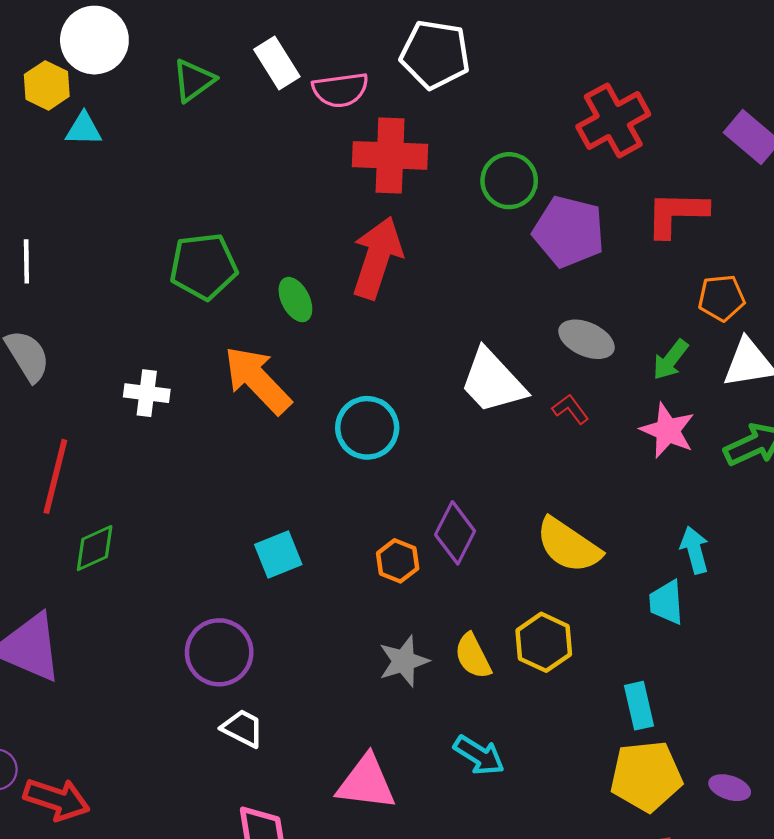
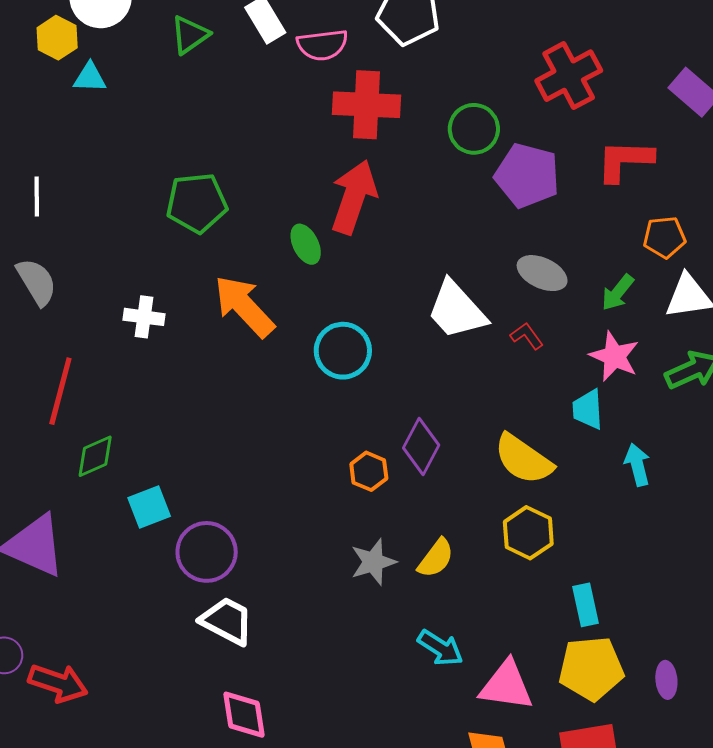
green ellipse: (295, 300) -> (306, 244), moved
cyan square: (278, 555) -> (149, 507), moved
cyan trapezoid: (666, 602) -> (588, 409), moved
yellow hexagon: (544, 642) -> (528, 533), moved
yellow semicircle: (473, 656) -> (436, 558), turned -117
white trapezoid: (243, 728) -> (227, 621), size x1.4
pink triangle: (366, 783) -> (506, 686), moved
purple ellipse: (730, 788) -> (666, 680), turned 66

